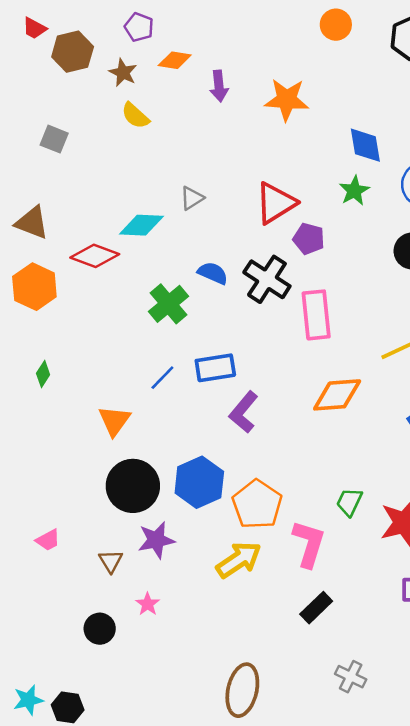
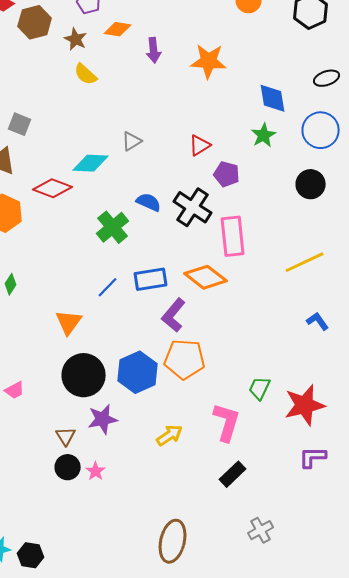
gray square: (54, 139) -> (20, 124), moved
red triangle: (276, 203) -> (200, 145), size x0.6
orange diamond: (337, 395) -> (206, 277), moved, turned 42
orange pentagon: (257, 504) -> (185, 359), moved, turned -30
pink trapezoid: (48, 540) -> (15, 390), moved
yellow arrow: (239, 560) -> (170, 435), size x0.7
black circle: (100, 629) -> (68, 467), moved
gray cross: (351, 677) -> (261, 530), turned 35

